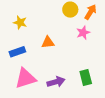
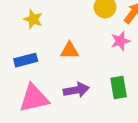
green rectangle: (86, 78) -> (119, 87), moved
purple arrow: (56, 82) -> (76, 90), moved

